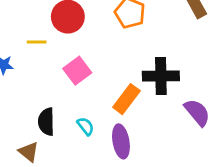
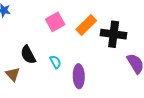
orange rectangle: (126, 99) -> (86, 25), moved
black semicircle: (46, 122) -> (28, 55), turned -36

